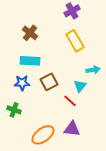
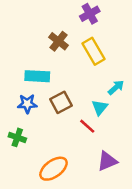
brown cross: (30, 33) -> (59, 41), moved
cyan arrow: (93, 70) -> (116, 87), turned -32
purple triangle: (72, 129) -> (107, 161), moved, turned -30

